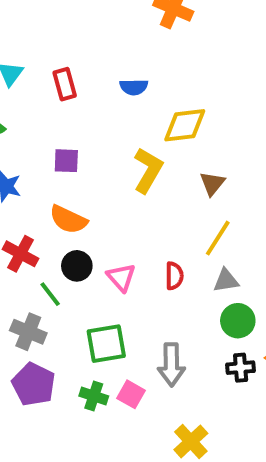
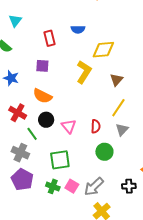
red rectangle: (65, 84) -> (49, 38), moved
gray triangle: (226, 281) -> (122, 129), turned -40
green circle: (238, 321) -> (104, 152), moved
gray arrow: (171, 365) -> (94, 187), moved, turned 45
black cross: (241, 368) -> (129, 186), moved

